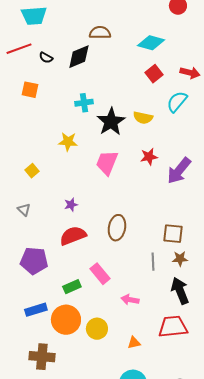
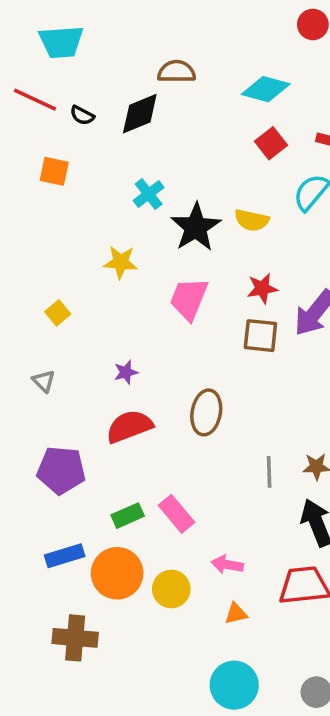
red line: (19, 49) -> (35, 100), turned 45
cyan cross: (84, 103) -> (149, 194), turned -30
brown square: (173, 234) -> (260, 336), moved
pink rectangle: (100, 274) -> (177, 514), moved
pink arrow: (130, 300) -> (227, 565), moved

